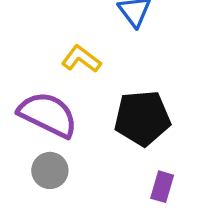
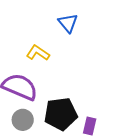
black pentagon: (142, 118) -> (61, 114), moved

